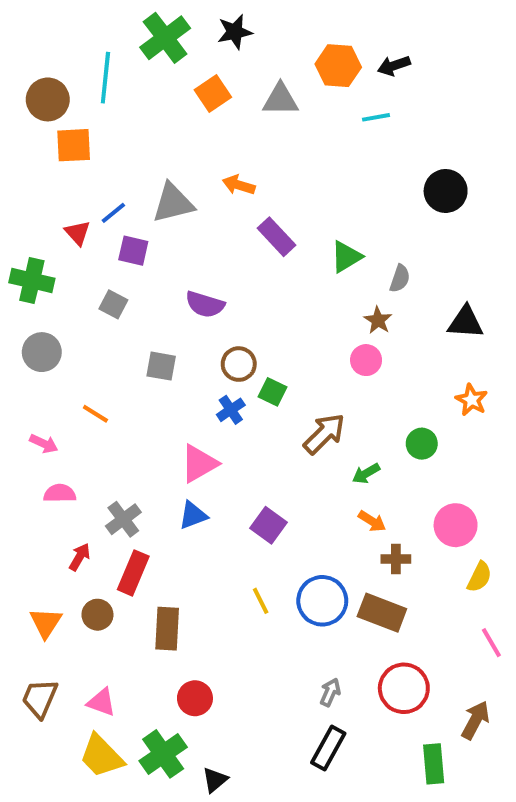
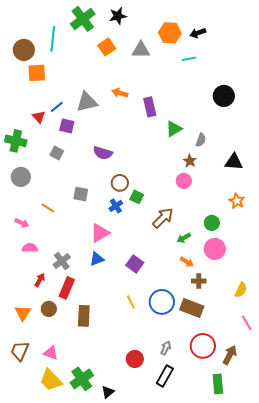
purple rectangle: (277, 237) -> (150, 107), moved, turned 30
gray square: (161, 366) -> (81, 194), moved
pink circle: (456, 525) -> (215, 249), moved
red circle: (195, 698) -> (135, 359), moved
brown arrow: (475, 720) -> (230, 355), moved

